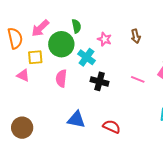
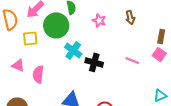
cyan cross: (86, 57) -> (73, 50), moved
pink triangle: (23, 75) -> (18, 65), moved
pink semicircle: (61, 78) -> (38, 74), moved

